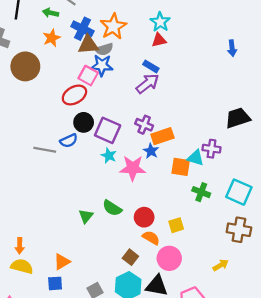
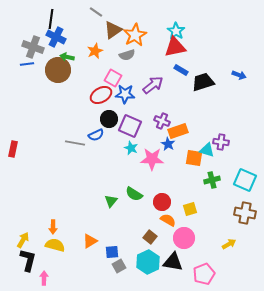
green arrow: (50, 13) -> (67, 57), moved
blue cross: (82, 29) -> (56, 37), moved
orange star: (52, 38) -> (95, 51), moved
red triangle: (159, 40) -> (175, 47), size x1.6
brown triangle: (88, 45) -> (113, 30), moved, turned -30
blue arrow: (232, 48) -> (239, 75), moved, turned -64
blue star: (102, 65) -> (125, 94), moved
blue rectangle: (151, 66) -> (181, 70), moved
purple arrow: (148, 84) -> (153, 85), moved
black trapezoid: (238, 118) -> (203, 82), moved
green cross: (201, 192) -> (212, 180), turned -35
blue square: (55, 283) -> (112, 252), moved

